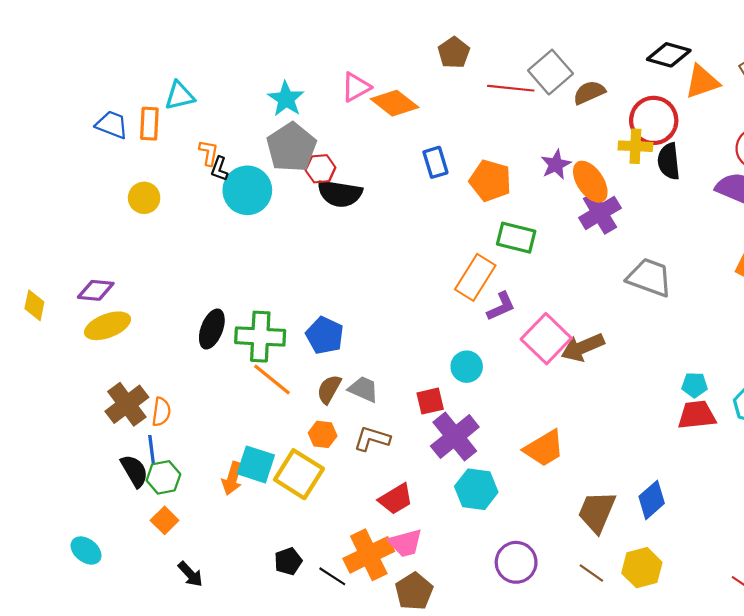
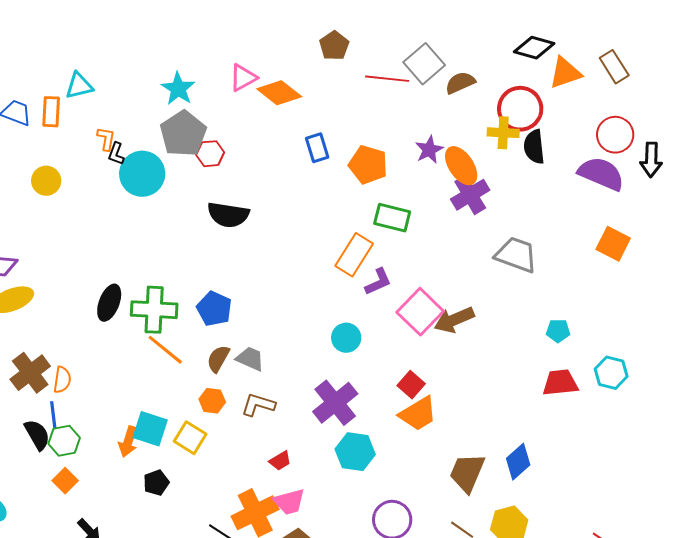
black semicircle: (340, 194) -> (228, 215), moved
cyan pentagon: (695, 385) -> (558, 331), moved
red square: (430, 401) -> (411, 385), moved, turned -36
yellow square: (299, 474) -> (190, 438), size x0.7
red trapezoid: (396, 499) -> (280, 461), size x0.7
black pentagon: (288, 561) -> (156, 483), moved

